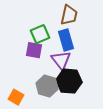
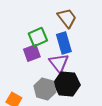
brown trapezoid: (69, 15) -> (67, 18), turned -50
purple square: (34, 50) -> (32, 53), turned -30

